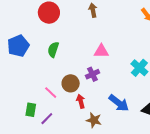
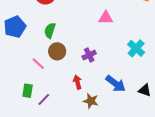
pink triangle: (101, 51) -> (106, 18), moved
brown circle: (71, 83) -> (57, 51), moved
pink line: (51, 93) -> (38, 64), moved

